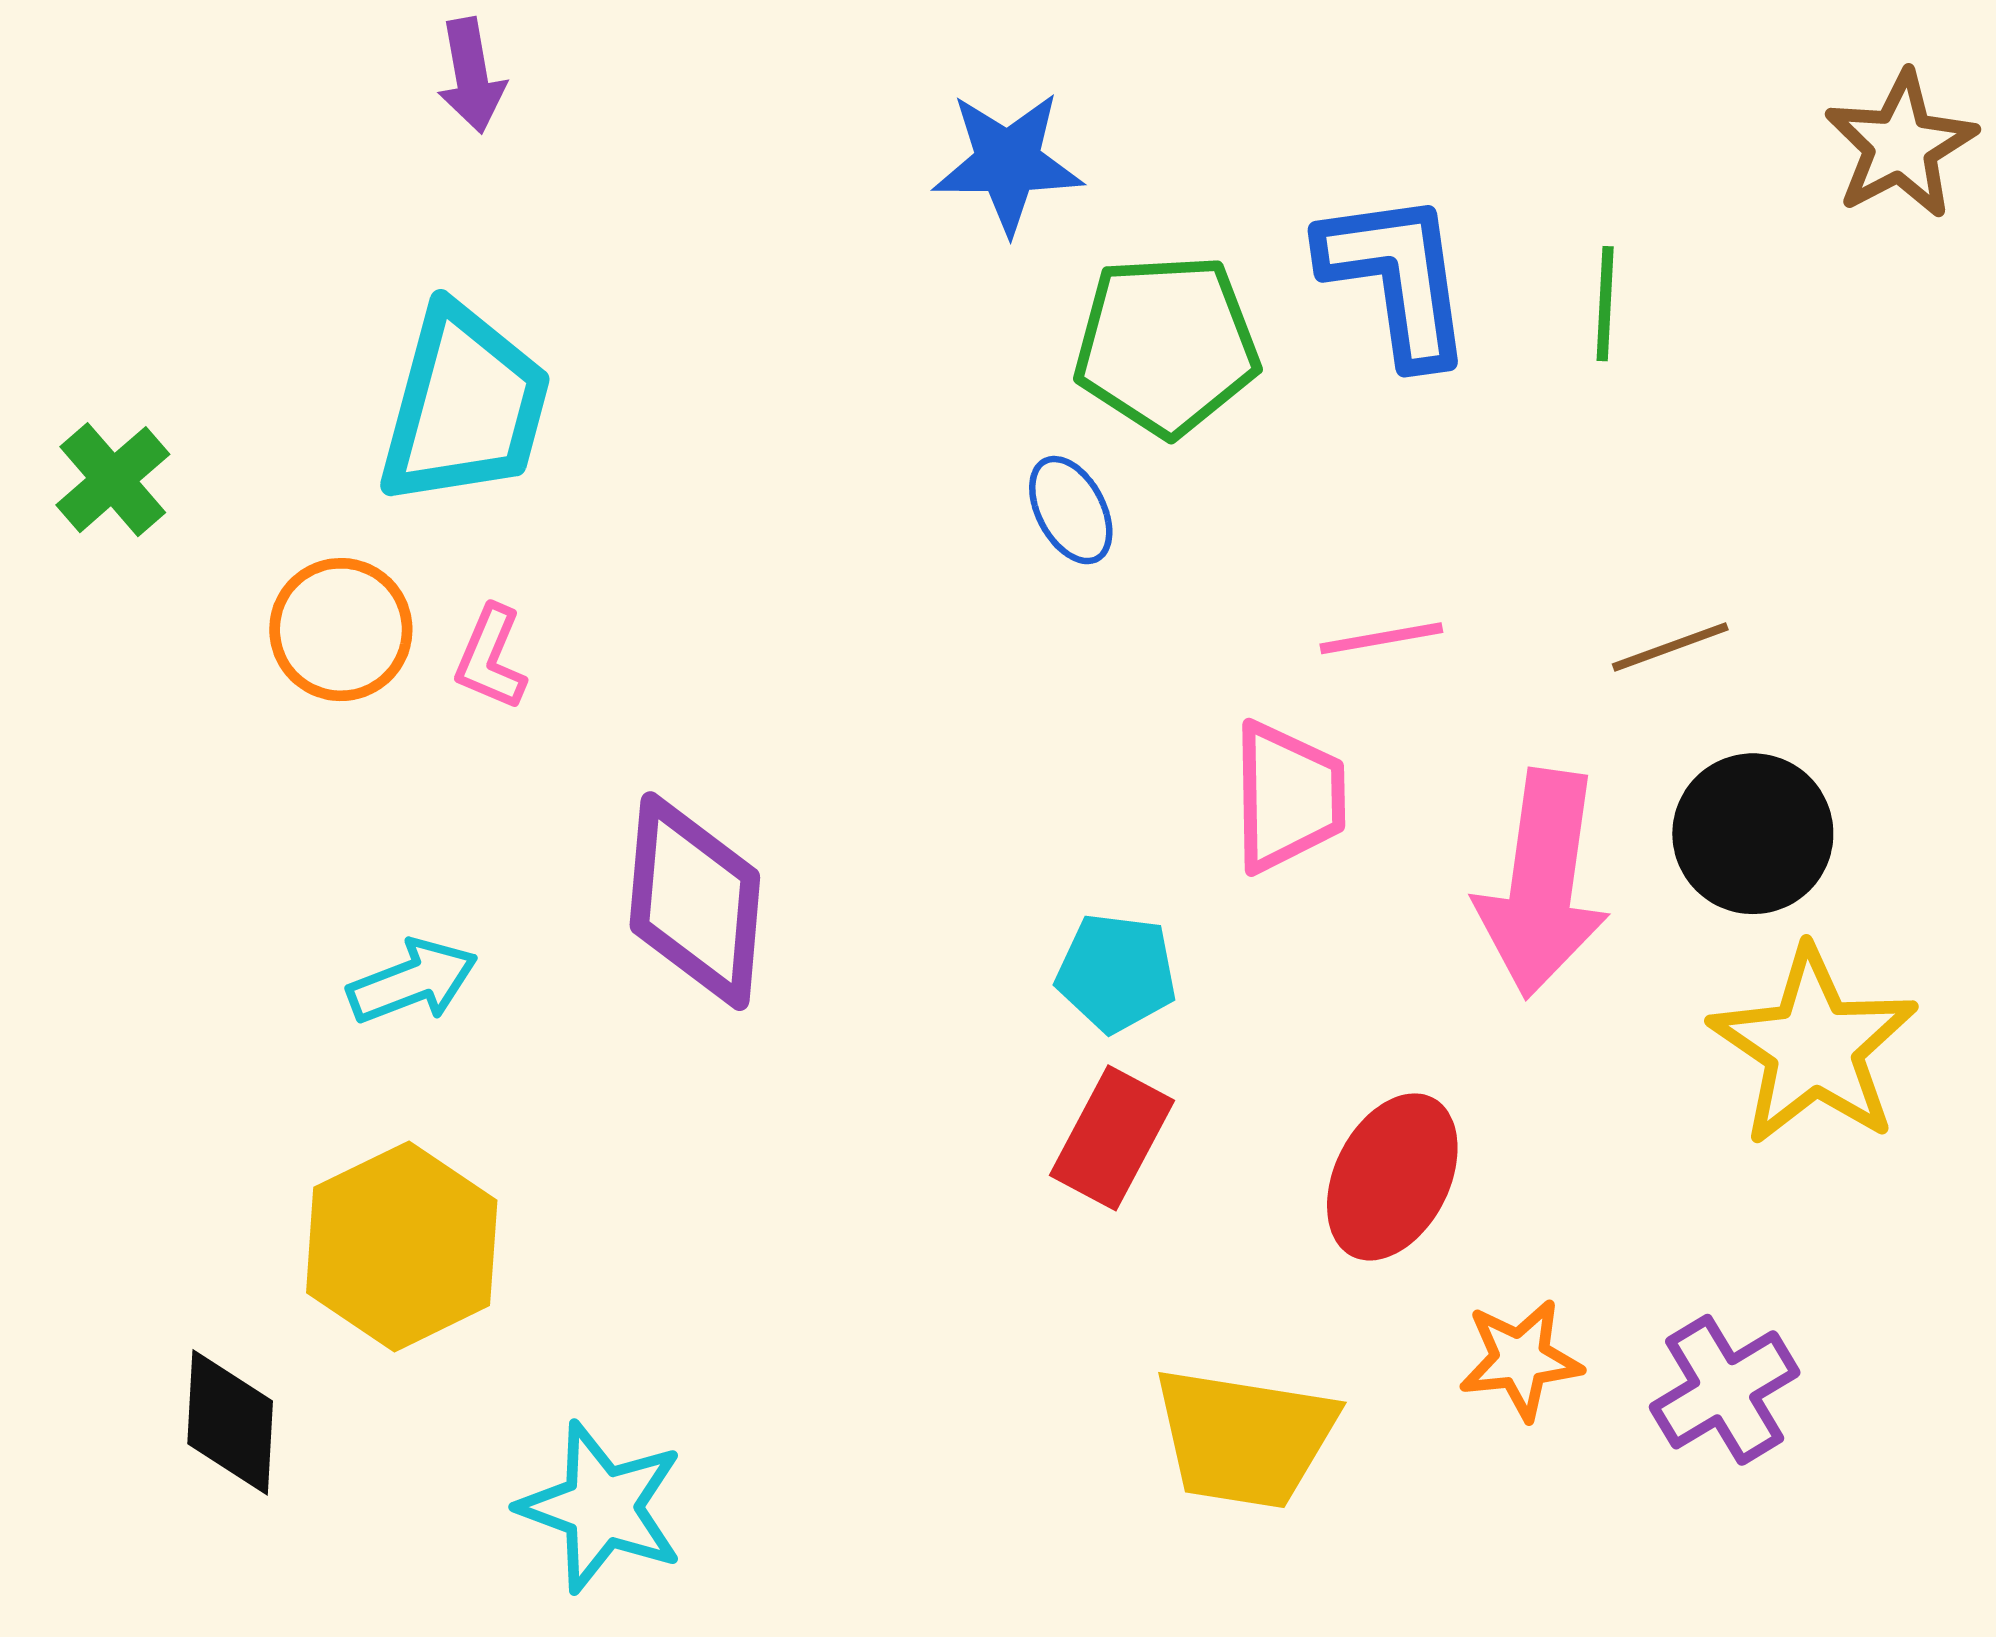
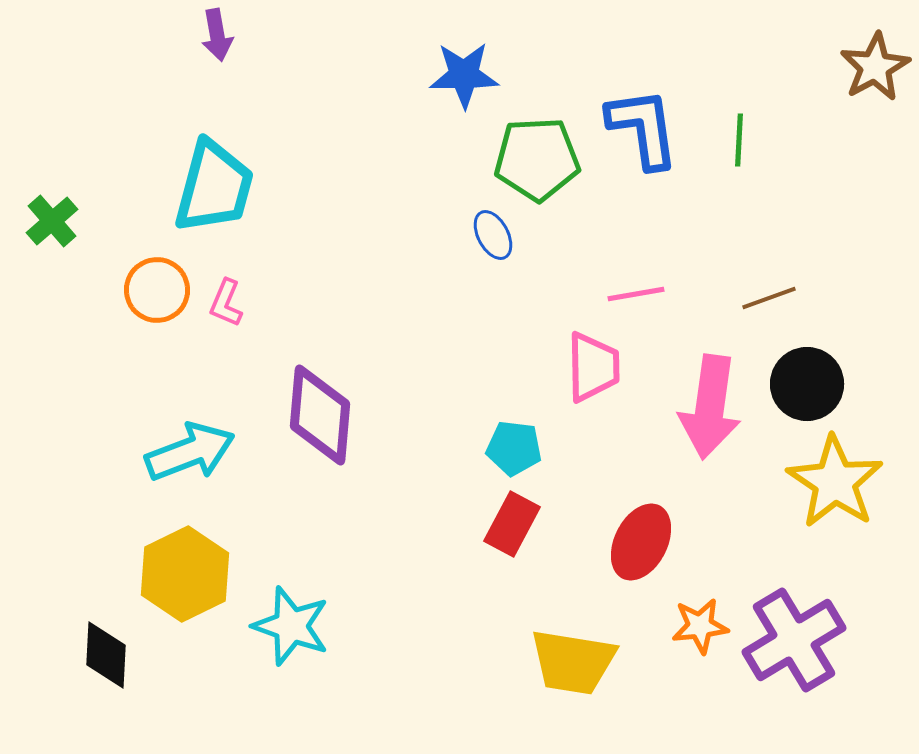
cyan arrow: (413, 981) -> (190, 452), size x1.5
purple cross: (1725, 1390) -> (794, 640), size x1.5
cyan star: (602, 1507) -> (291, 626), moved

